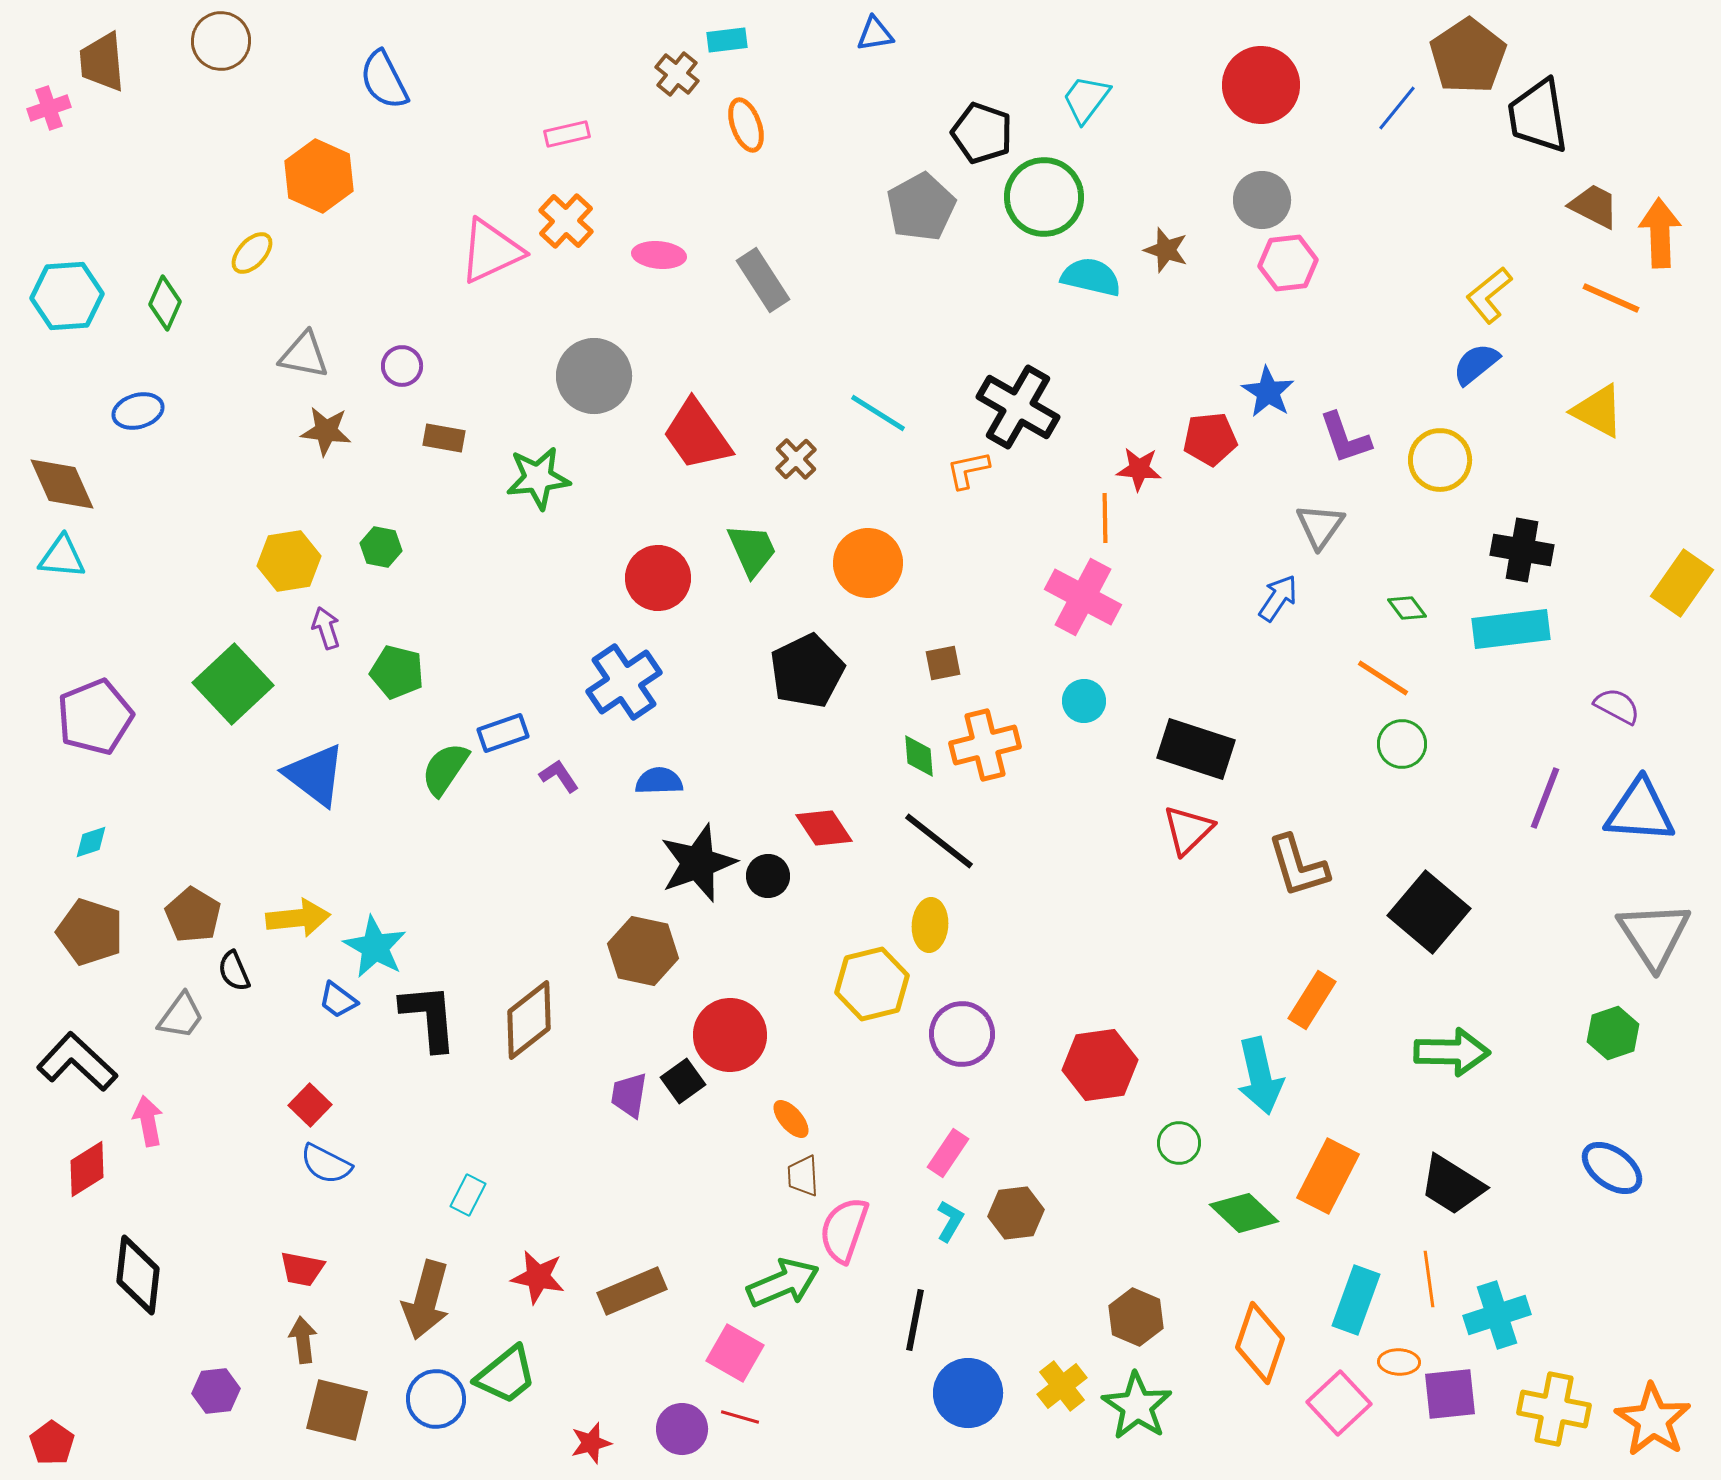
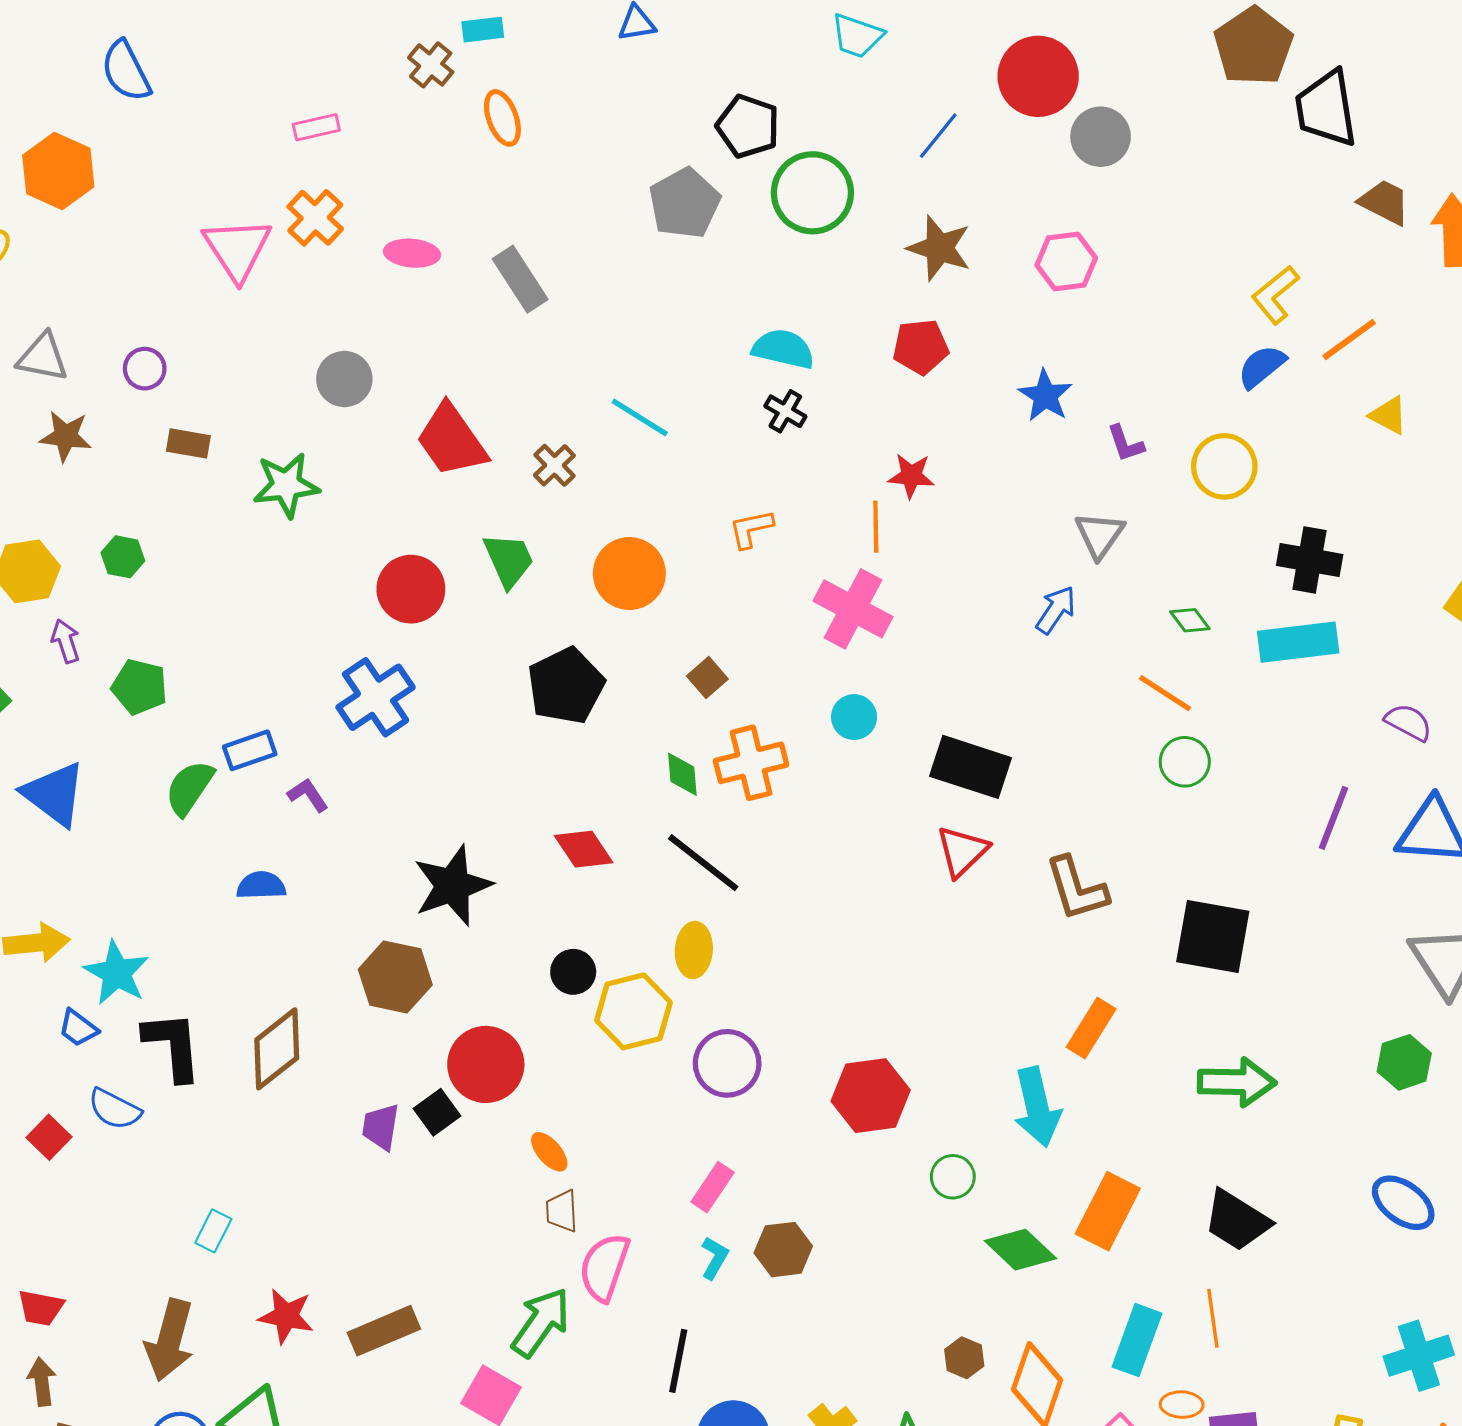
cyan trapezoid: (1086, 99) -> (857, 36), moved, turned -108
blue line: (1397, 108) -> (938, 136), moved
gray circle: (1262, 200) -> (1101, 137), moved
brown star: (1166, 250) -> (939, 248), size x1.4
pink triangle: (491, 251) -> (237, 249), turned -38
cyan semicircle: (1091, 277) -> (783, 349), moved
orange line: (1611, 298) -> (1349, 339), moved, turned -60
gray circle: (594, 376) -> (344, 379), size x0.7
black cross: (1018, 407) -> (785, 411), size x0.5
yellow triangle: (1598, 411) -> (1389, 415), size x0.7
purple L-shape: (1345, 438) -> (1125, 443), size x0.7
red pentagon: (1210, 439) -> (921, 347), moved
orange L-shape: (968, 470) -> (751, 529), moved
brown square: (943, 663) -> (707, 678), turned -30
blue semicircle: (659, 781) -> (261, 886), moved
black circle: (768, 876) -> (573, 972), moved
black square: (1429, 912) -> (1213, 936), turned -30
blue semicircle: (326, 1164) -> (115, 1109), moved
green arrow: (783, 1283) -> (541, 1322), turned -32
cyan cross: (1497, 1315) -> (1419, 1356), moved
brown hexagon: (1136, 1317) -> (964, 1358), moved, size x0.7

